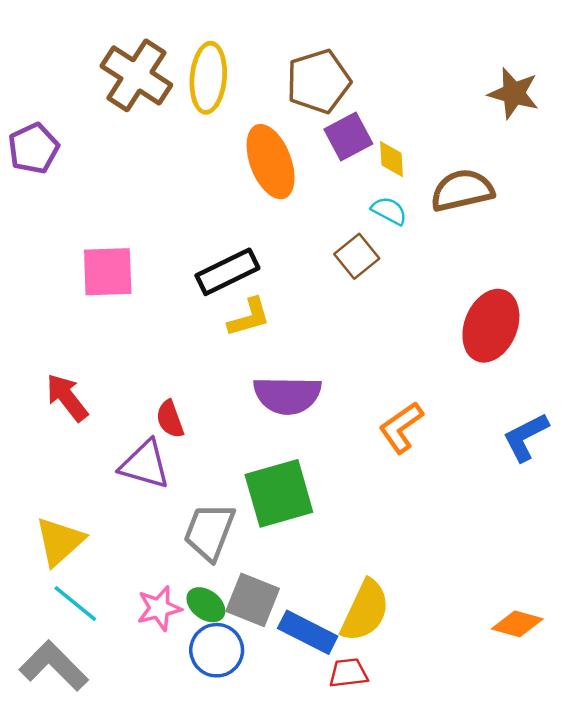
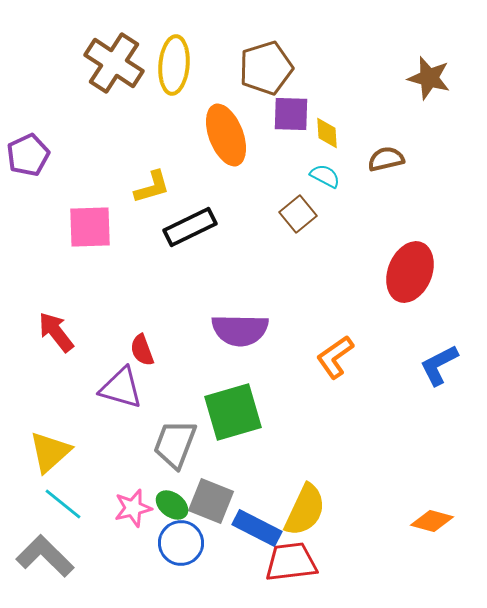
purple square: (348, 136) -> (291, 114), turned 30
purple pentagon: (33, 148) -> (28, 155), moved
brown semicircle: (462, 190) -> (386, 159), size x0.7
yellow L-shape: (249, 317) -> (152, 187), moved
red trapezoid: (348, 673) -> (291, 562), size x1.6

